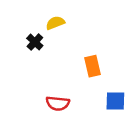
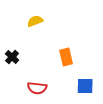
black cross: (35, 42) -> (12, 57), moved

